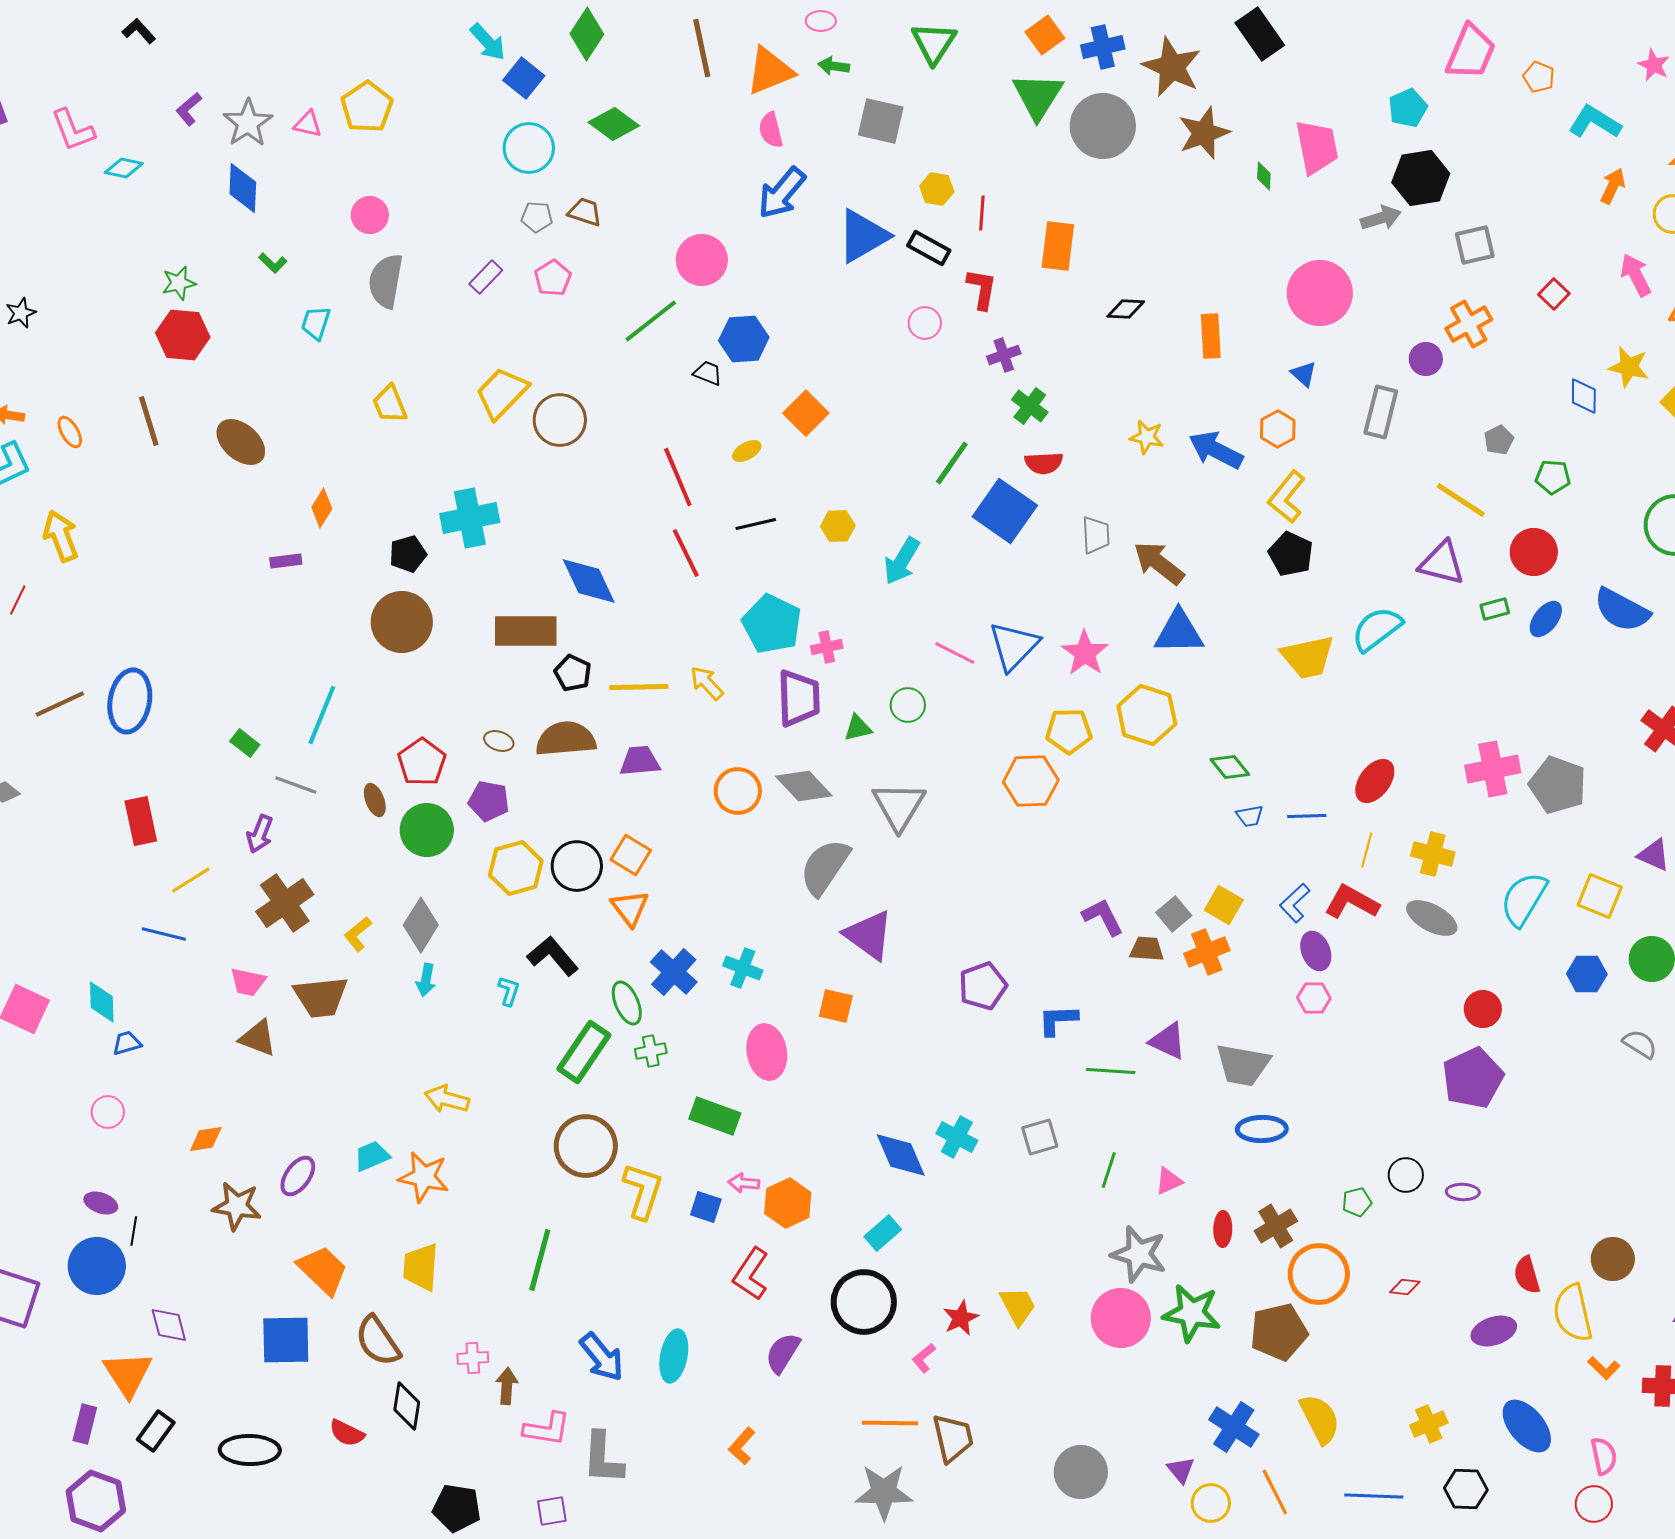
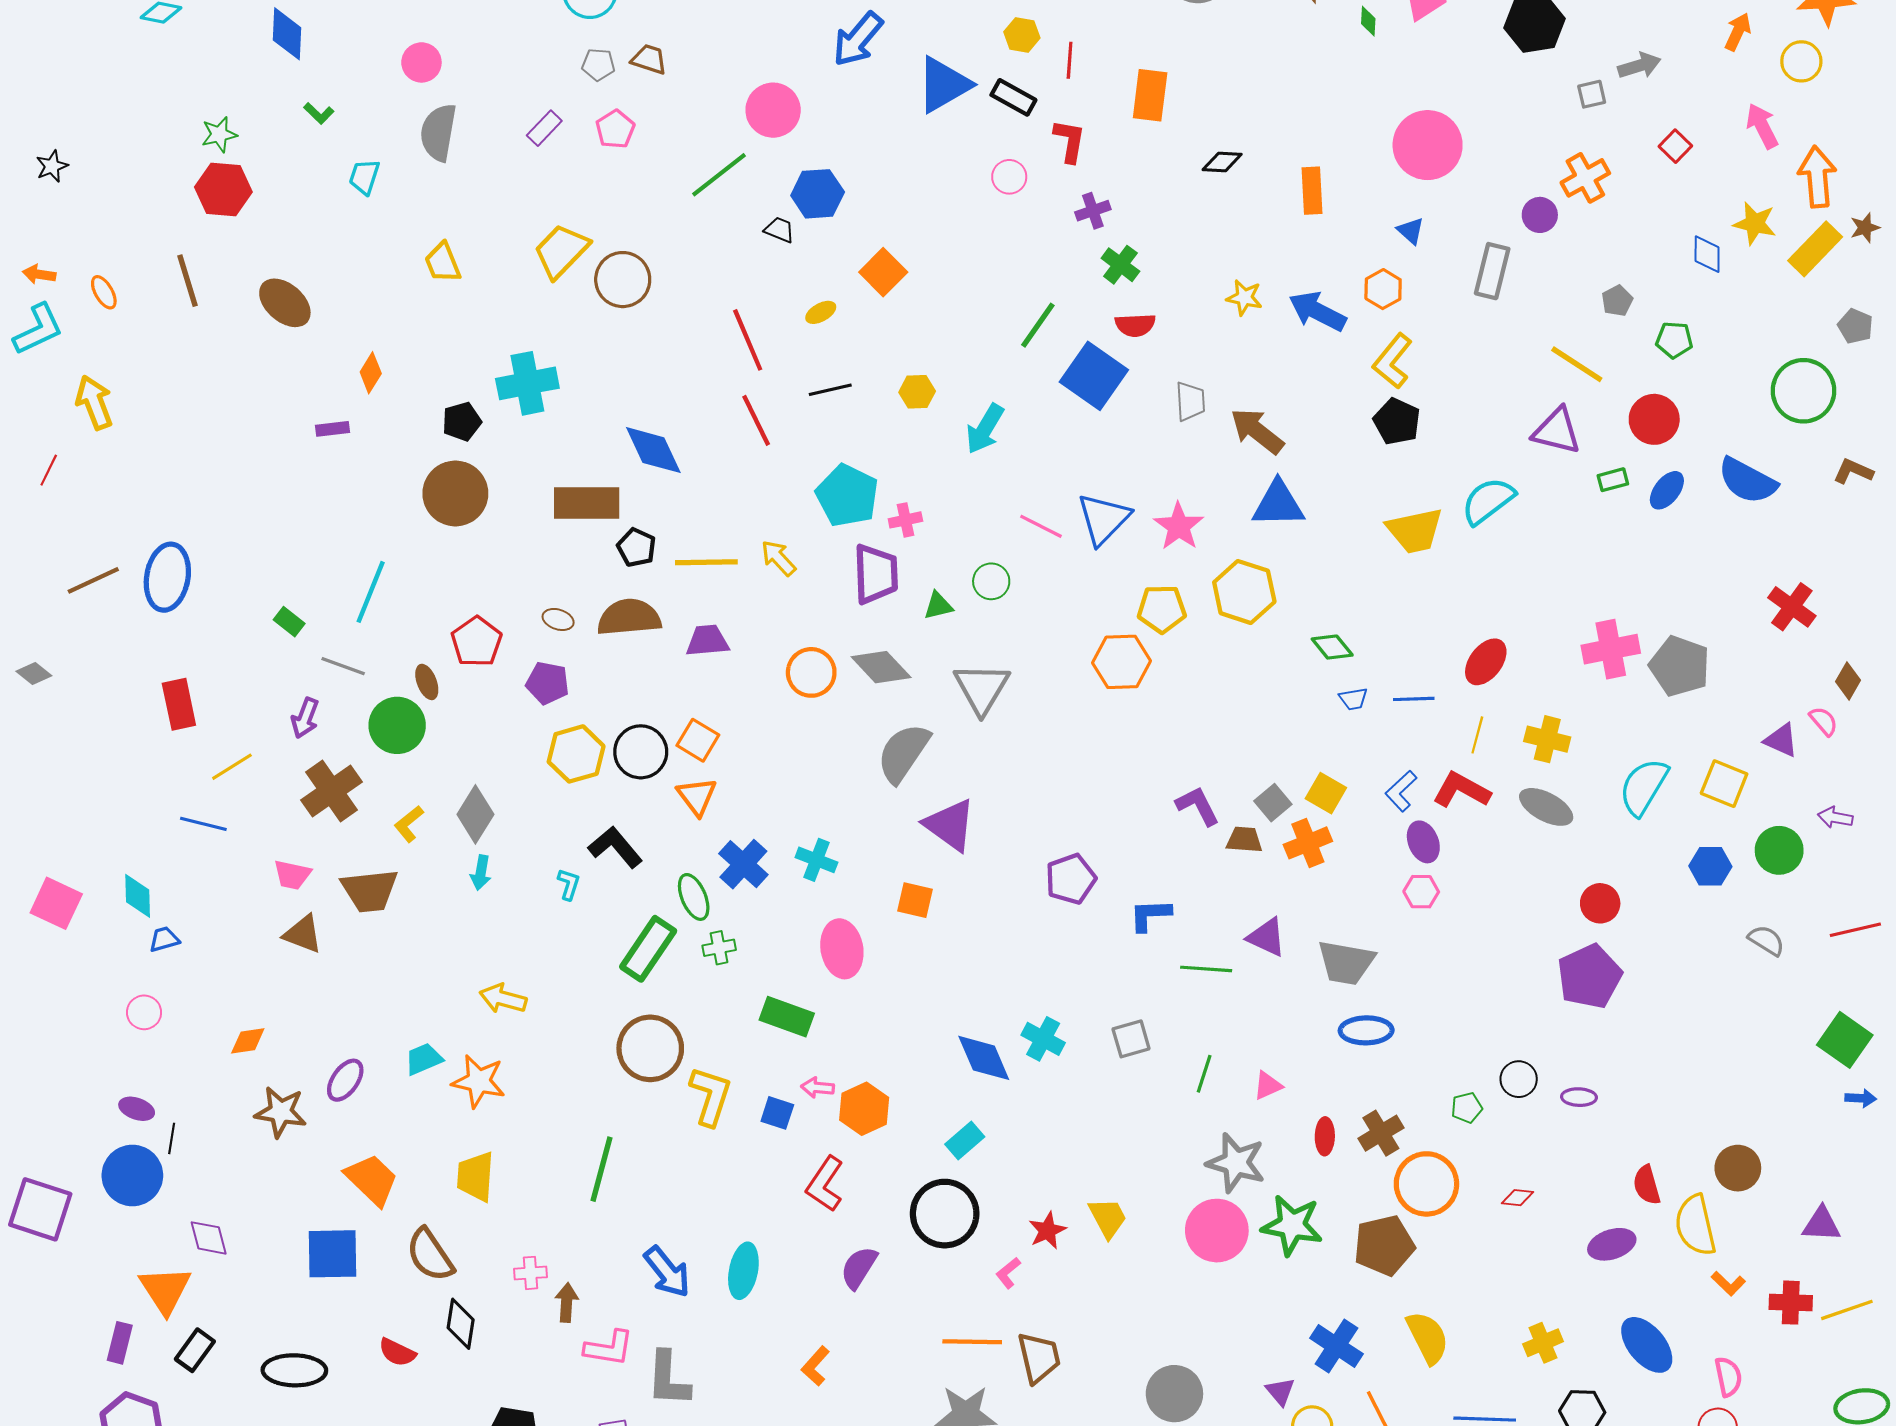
gray arrow: (1381, 218) -> (1639, 66), moved
gray square: (1475, 245) -> (1592, 94), size x0.7
green circle: (427, 830) -> (397, 725), moved

